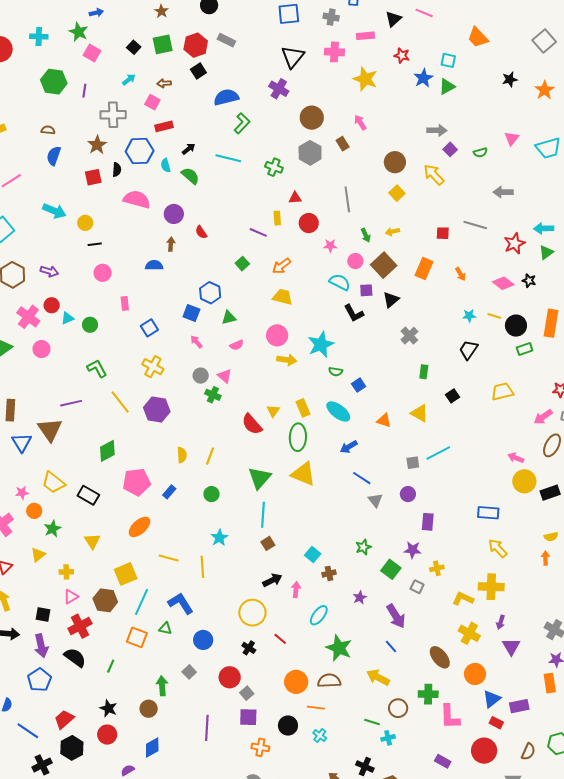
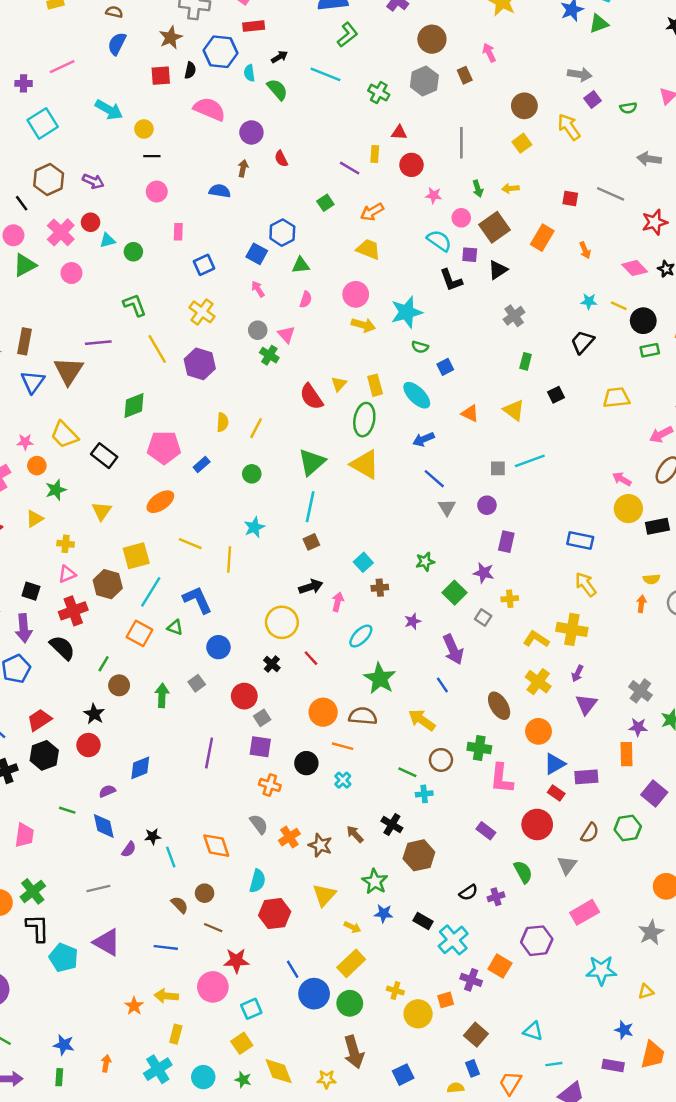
pink semicircle: (237, 345) -> (306, 299), turned -56
brown circle: (149, 709) -> (119, 685), moved

